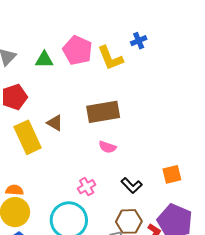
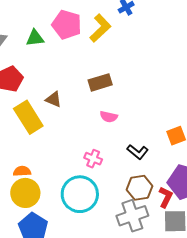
yellow L-shape: (110, 58) -> (100, 28), turned -104
brown rectangle: (103, 112) -> (100, 82), size x0.7
pink cross: (87, 187) -> (93, 159), turned -30

